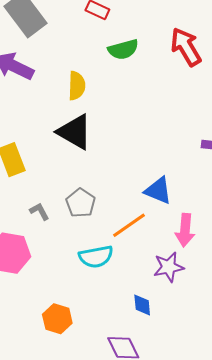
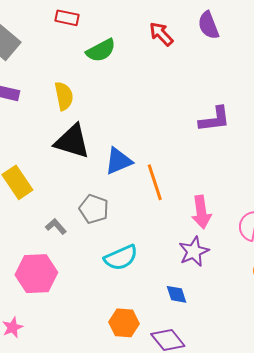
red arrow: (186, 47) -> (161, 34), size x0.7
blue triangle: (158, 191) -> (118, 161), moved, turned -32
orange line: (129, 225) -> (155, 182), moved, turned -60
orange hexagon: (57, 319) -> (124, 323), moved

